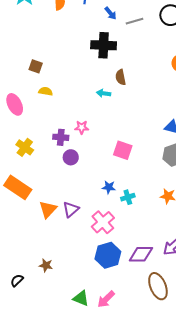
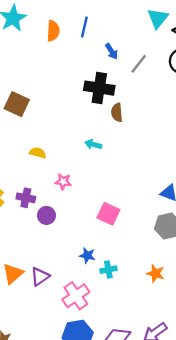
gray line: (134, 21) -> (139, 64), turned -42
brown square: (36, 66) -> (17, 104), size x1.5
brown semicircle: (121, 77) -> (117, 112), moved
yellow semicircle: (46, 91) -> (38, 153), moved
purple cross: (61, 137) -> (26, 198), moved

